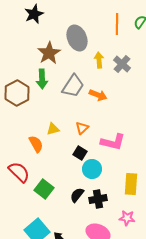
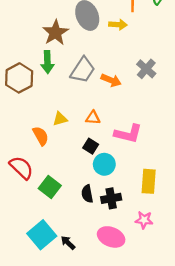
yellow arrow: (99, 60) -> (118, 25), moved, turned 98
gray cross: (122, 64) -> (146, 69), moved
orange triangle: (82, 128) -> (93, 118), turned 48
black semicircle: (77, 195) -> (87, 194), turned -49

